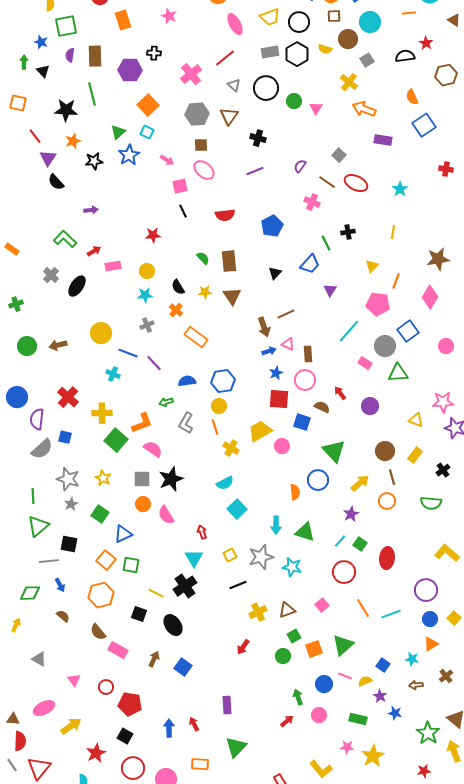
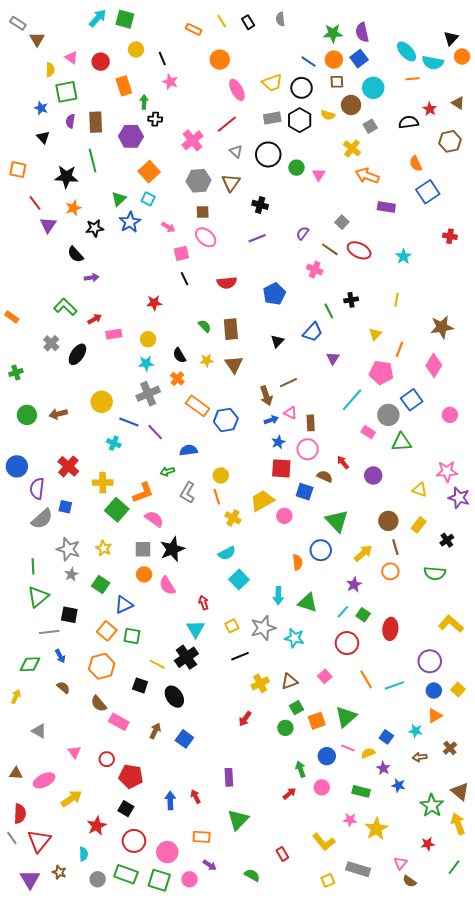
brown triangle: (454, 20) -> (458, 103), moved
green arrow: (24, 62) -> (144, 102), moved
black semicircle: (56, 182) -> (75, 254), moved
gray cross: (147, 325) -> (148, 394), size x1.6
blue hexagon: (223, 381) -> (226, 420), moved
brown triangle: (13, 719) -> (16, 773), moved

